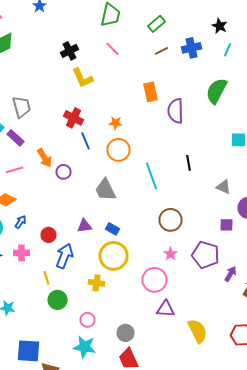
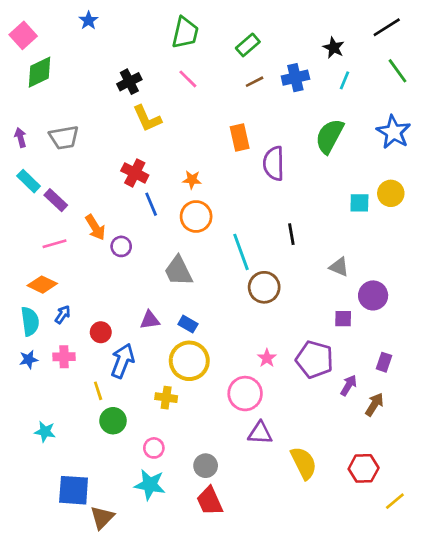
gray trapezoid: (22, 107) -> (64, 138), moved, turned 95
brown circle: (170, 220) -> (264, 287), moved

